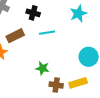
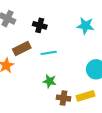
cyan star: (78, 14) -> (85, 26), turned 30
cyan line: (47, 33) -> (49, 53), moved

